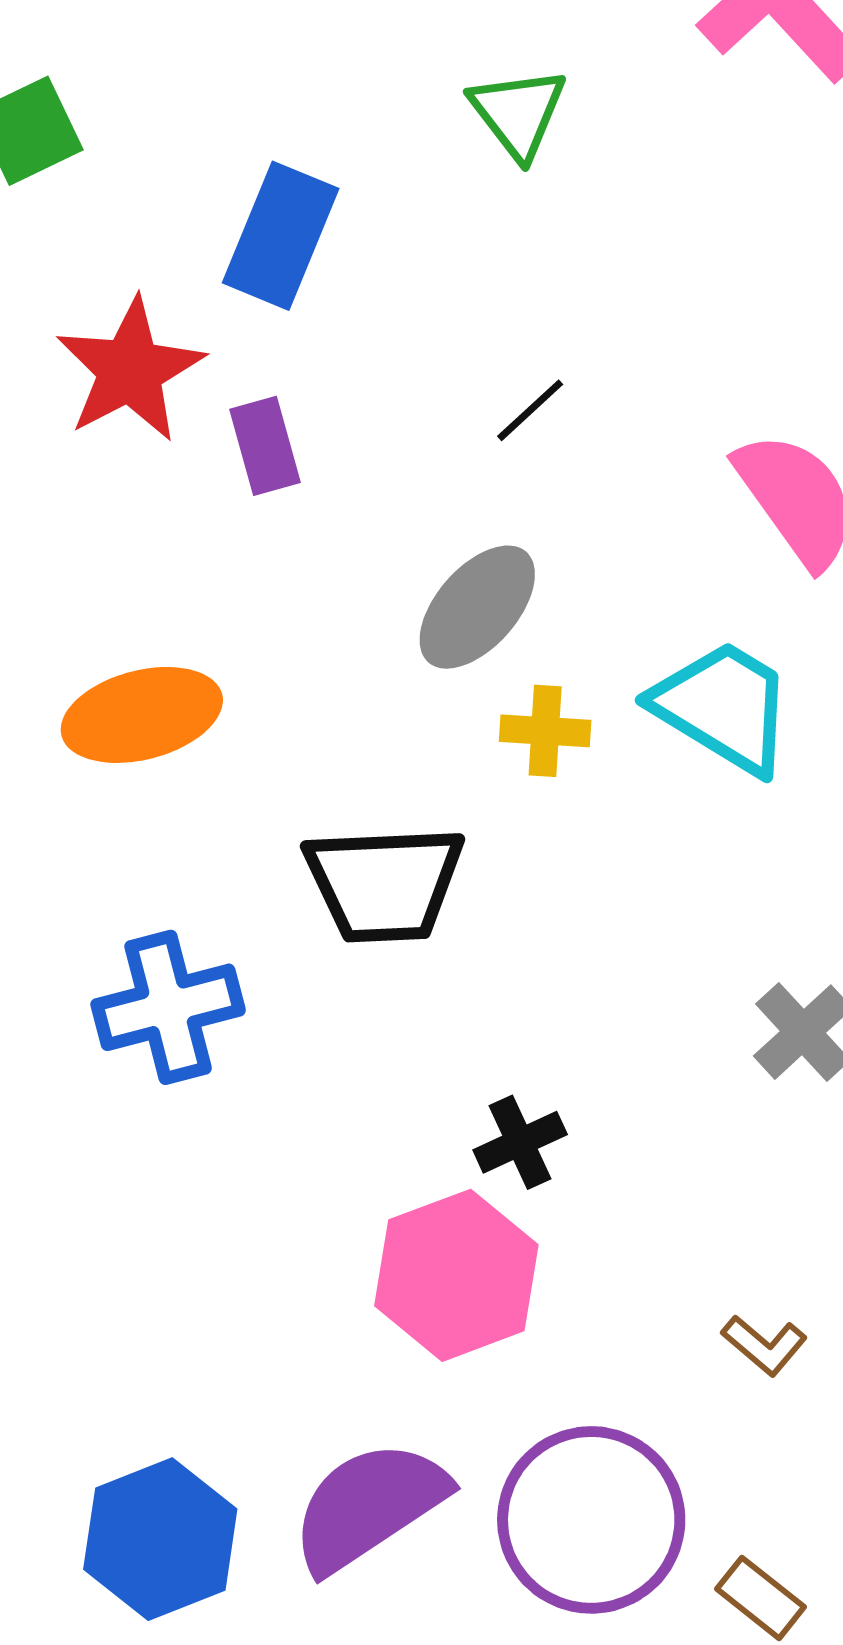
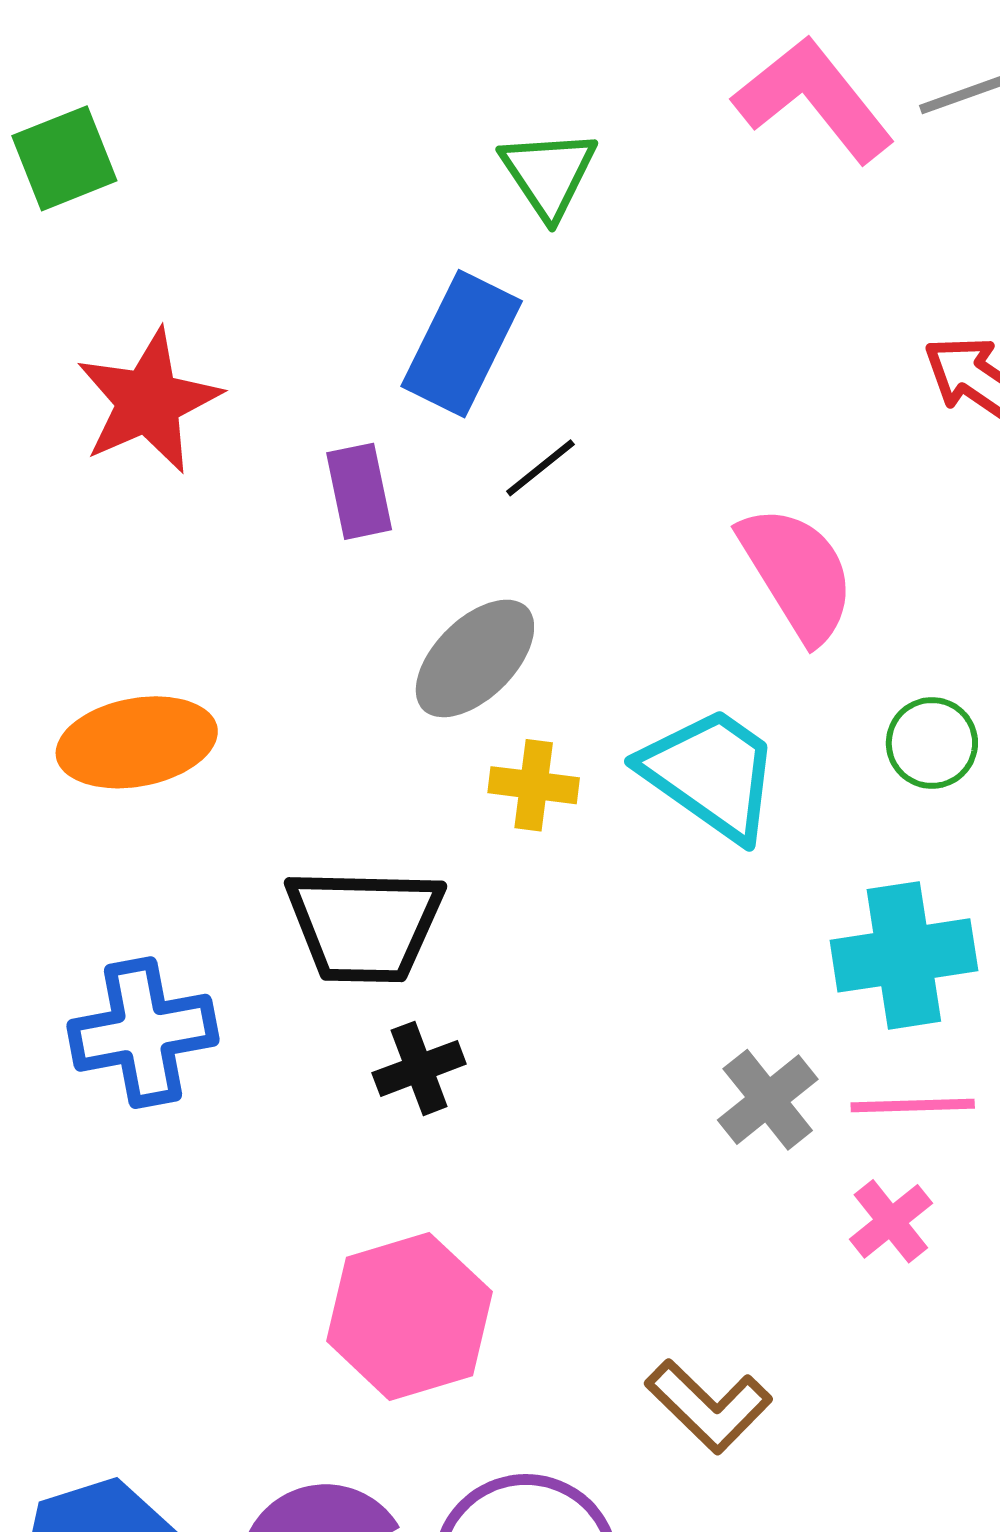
blue rectangle: (281, 236) -> (462, 344), moved
purple rectangle: (265, 446) -> (359, 491), moved
black cross: (520, 1142) -> (419, 1068), moved
brown L-shape: (764, 1345) -> (709, 1406), size x1.5

